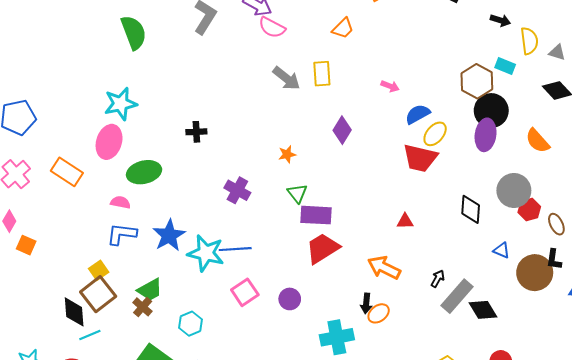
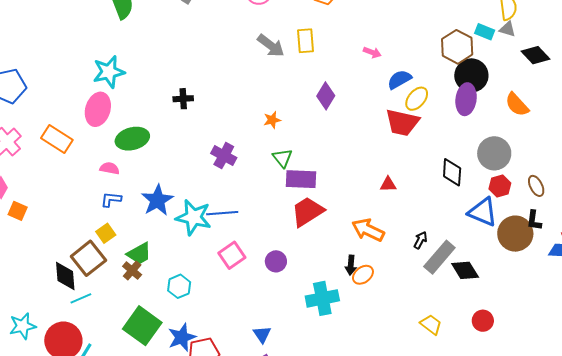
gray triangle: (557, 52) -> (507, 29), moved
red hexagon: (529, 209) -> (500, 186), moved
blue L-shape: (122, 234) -> (111, 199), size x0.7
blue triangle: (502, 250) -> (483, 212), size x1.8
yellow square: (99, 270) -> (106, 233), moved

